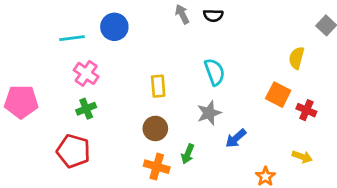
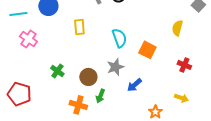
yellow rectangle: (158, 86) -> (79, 27), moved
orange square: (278, 95) -> (147, 50), moved
green cross: (86, 109) -> (57, 71), moved, turned -32
brown circle: (155, 128) -> (88, 77), moved

